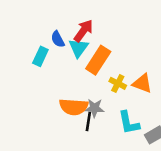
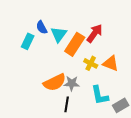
red arrow: (83, 31) -> (95, 33), moved
orange semicircle: (74, 107) -> (55, 82), turned -30
black line: (88, 121) -> (67, 104), moved

